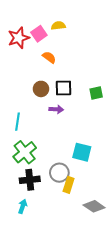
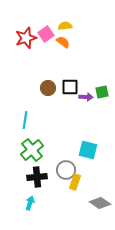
orange semicircle: (49, 57) -> (63, 42), moved
purple arrow: (56, 109) -> (86, 97), moved

